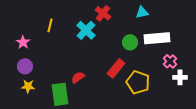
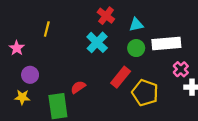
cyan triangle: (142, 12) -> (136, 25), moved
cyan cross: (86, 30) -> (97, 42), moved
purple circle: (25, 66) -> (30, 75), moved

